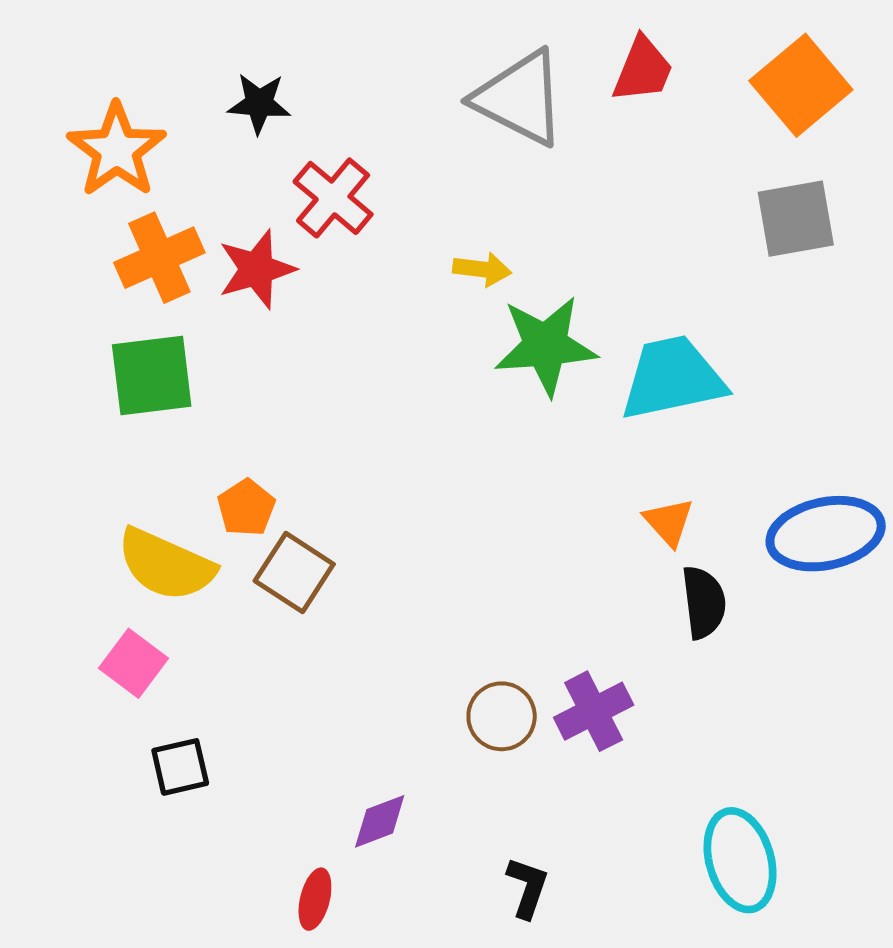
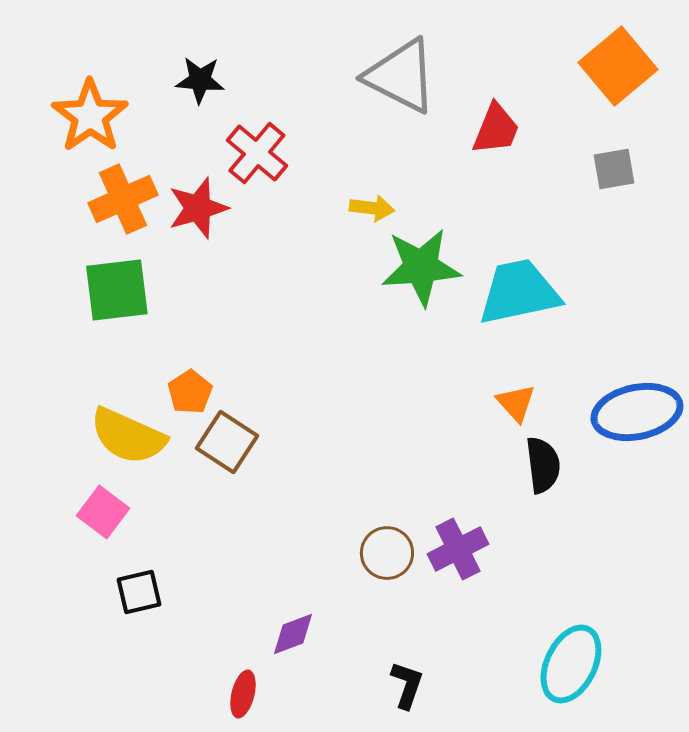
red trapezoid: (643, 70) -> (496, 129), moved
gray square: (796, 219) -> (614, 169), size x0.7
cyan ellipse: (740, 860) -> (571, 664), turned 42

